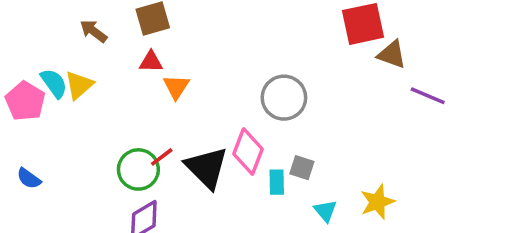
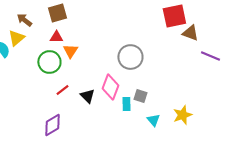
yellow triangle: (79, 85) -> (16, 38), moved
black triangle: (207, 168) -> (87, 96), size x0.6
green circle: (138, 169) -> (49, 62), moved

